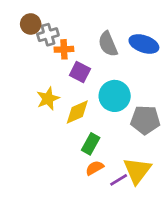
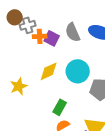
purple square: (80, 72) -> (52, 38), moved
yellow star: (48, 99) -> (19, 86), moved
yellow diamond: (77, 112) -> (49, 71), moved

